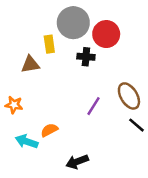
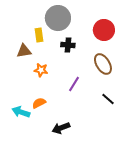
red circle: (106, 34) -> (104, 30), moved
brown ellipse: (129, 96) -> (103, 64), moved
orange star: (14, 105) -> (41, 70), moved

